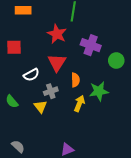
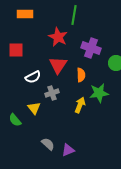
orange semicircle: (75, 80) -> (81, 75), moved
green semicircle: (12, 101) -> (15, 120), moved
yellow triangle: (41, 107) -> (34, 108), moved
gray semicircle: (18, 146) -> (48, 144), moved

